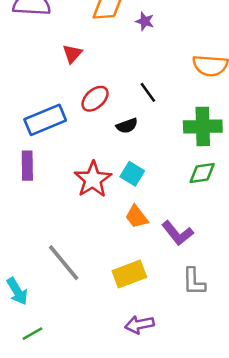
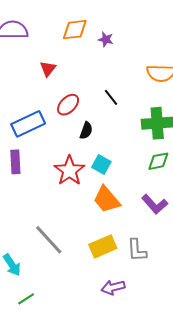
black semicircle: (127, 126) -> (86, 131), moved, turned -48
orange trapezoid: (137, 217) -> (107, 199), size x1.4
purple L-shape: (177, 233) -> (155, 204), moved
gray L-shape: (194, 282) -> (137, 250), moved

